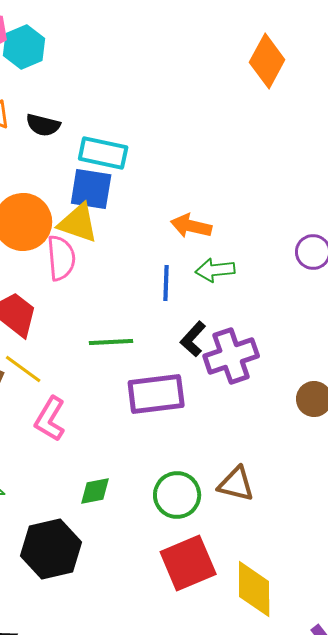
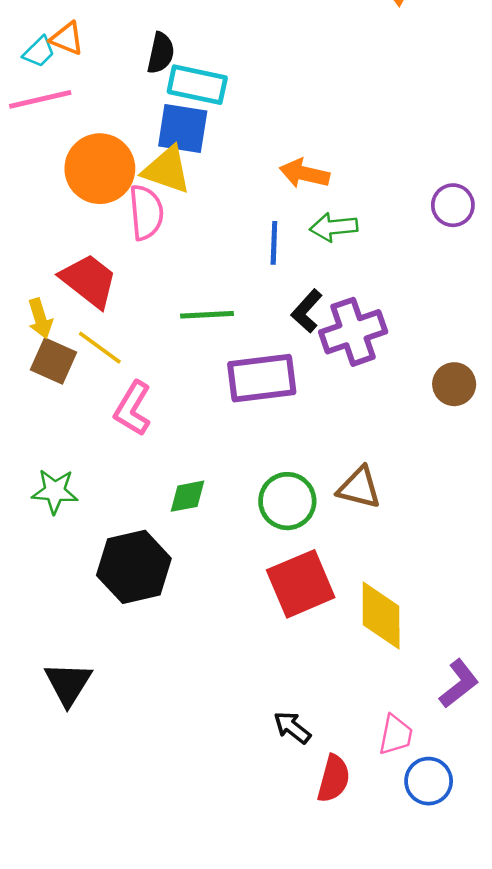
black semicircle: (43, 125) -> (161, 53), moved, turned -92

